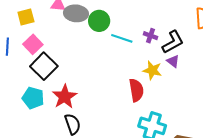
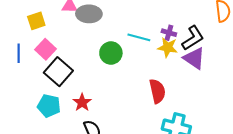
green circle: (99, 21) -> (111, 53), moved
purple triangle: (173, 61) -> (194, 58), size x1.6
yellow star: (152, 70) -> (168, 47), moved
red star: (65, 97) -> (82, 102), size x0.7

